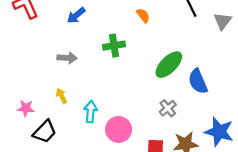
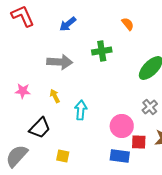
gray arrow: (67, 58) -> (60, 62), size x1.4
pink star: (26, 108) -> (23, 91), moved
pink circle: (119, 129) -> (122, 126), moved

